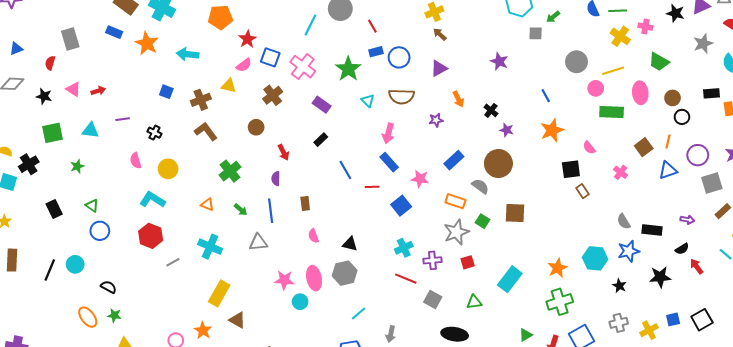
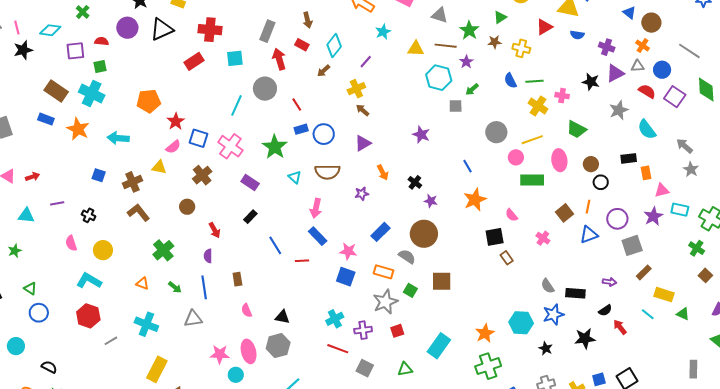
blue square: (401, 206) -> (346, 277), moved, turned -30

